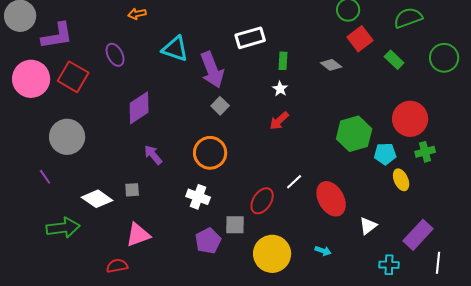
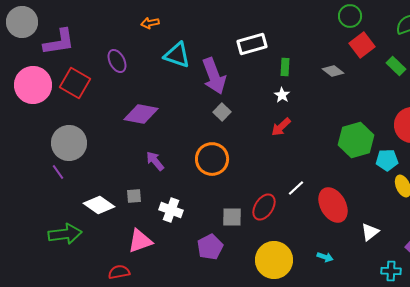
orange arrow: (137, 14) -> (150, 23), moved
purple diamond: (139, 108) -> (141, 114), turned 44
purple line: (45, 177) -> (58, 172), moved
white cross: (198, 197) -> (171, 210), moved
gray square: (235, 225) -> (232, 217), moved

